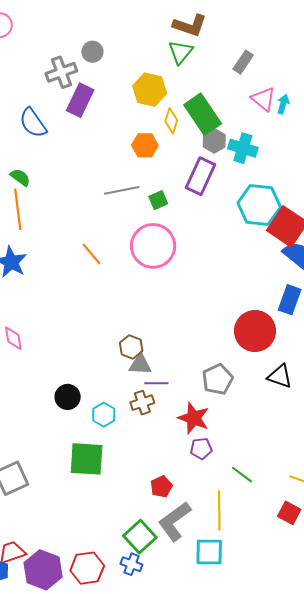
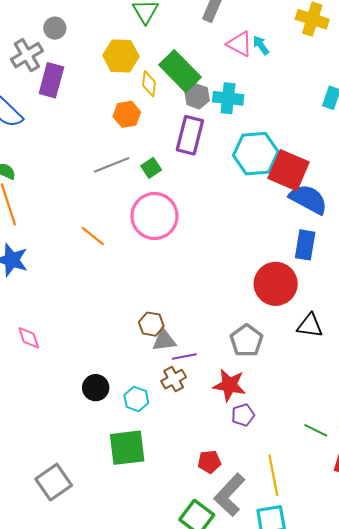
cyan arrow: (283, 104) -> (261, 45), turned -42
green line: (242, 475) -> (316, 430), moved
red pentagon: (161, 487) -> (209, 462), turned 30

